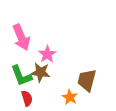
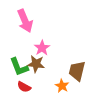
pink arrow: (21, 37) -> (25, 21), moved
red semicircle: (27, 98) -> (24, 87), turned 136

